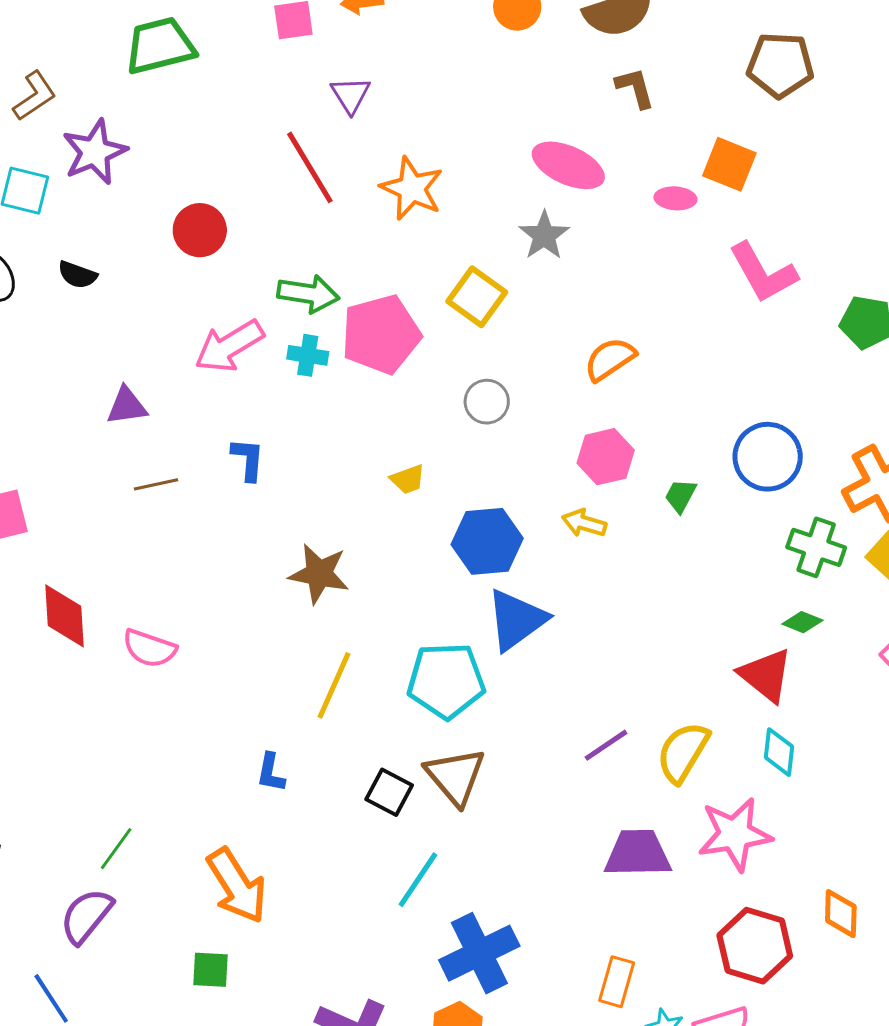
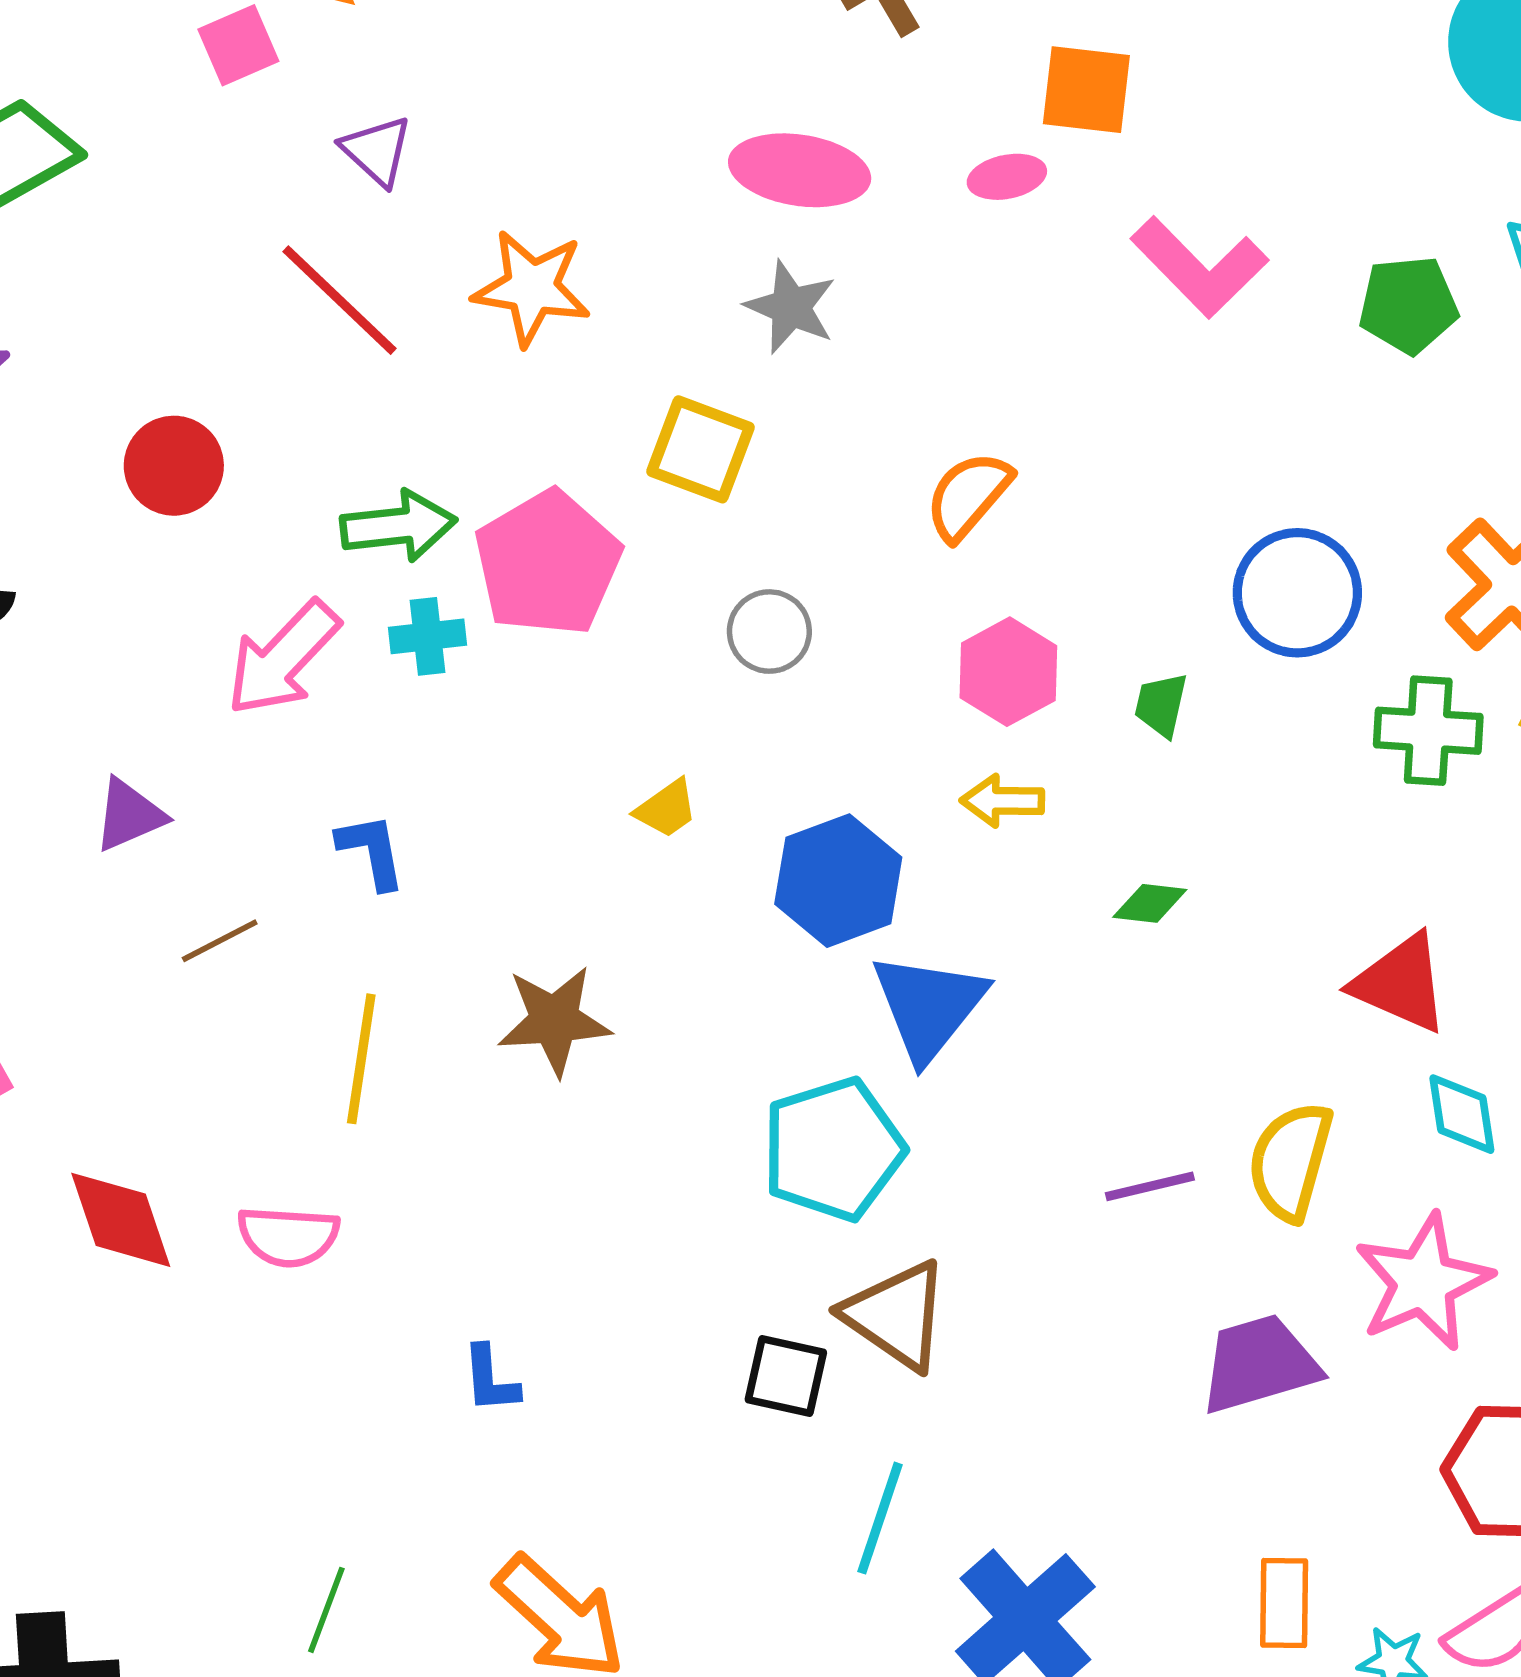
green diamond: (802, 622) -> (1150, 903), moved
yellow line: (334, 685) -> (361, 1059), moved
purple line: (606, 745) -> (1150, 1186), turned 36
blue L-shape: (271, 773) -> (490, 1379), moved

